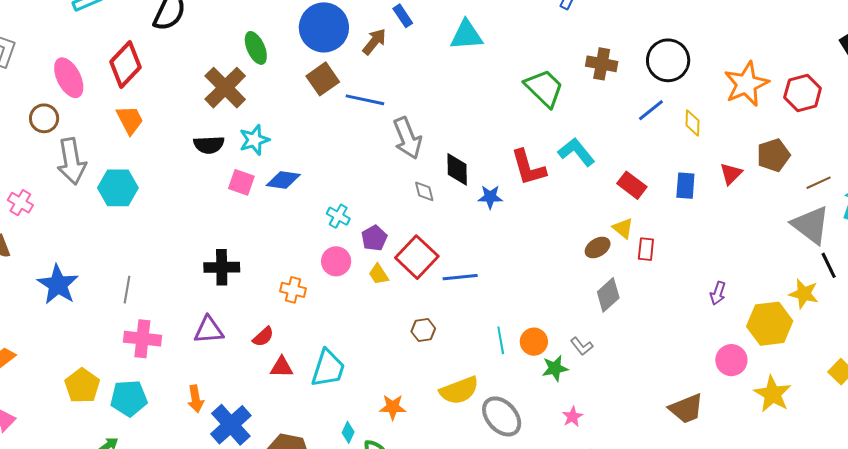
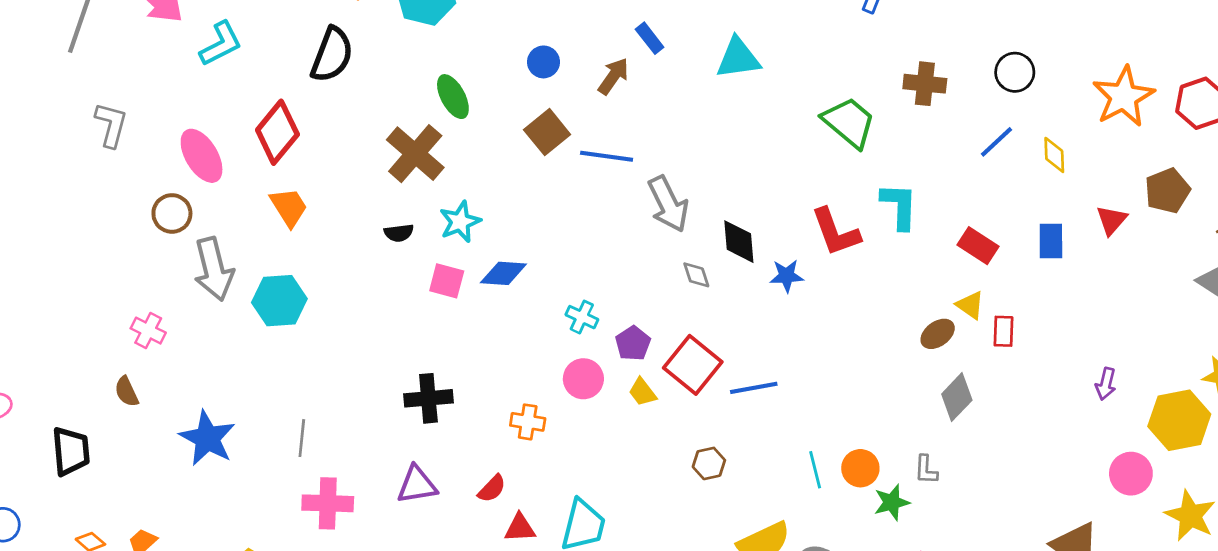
blue circle: (324, 27) -> (543, 62), size x0.5
black circle: (668, 60) -> (1015, 72), size x0.7
black semicircle: (209, 145) -> (399, 233), size x0.7
cyan L-shape: (576, 152) -> (899, 206), turned 45
gray L-shape: (582, 346) -> (926, 470), turned 45

